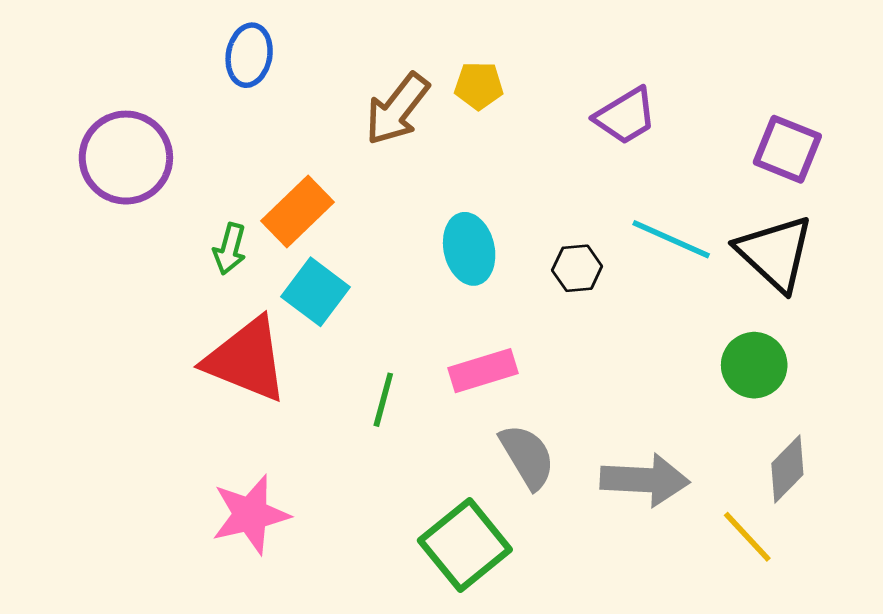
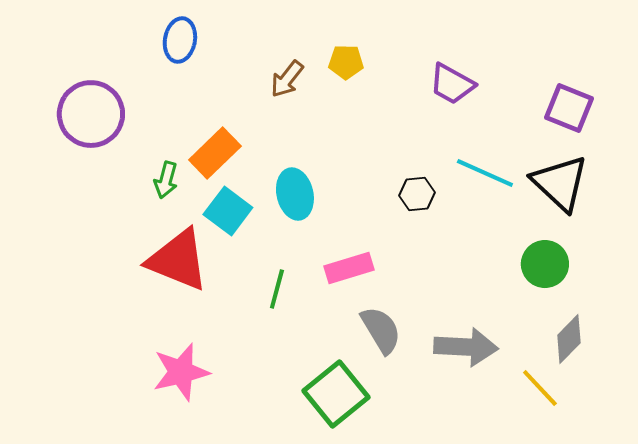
brown arrow: (397, 109) -> (287, 79), size x0.7
purple trapezoid: (625, 116) -> (452, 84), turned 60
cyan ellipse: (469, 249) -> (295, 194), moved

